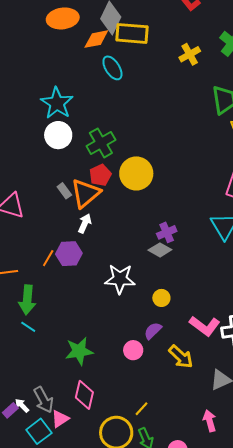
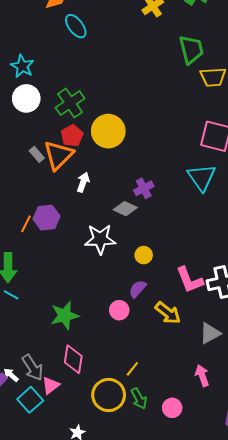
cyan star: (57, 103) -> (22, 66), size x0.7
white arrow: (85, 223) -> (83, 182), moved
gray diamond: (160, 250) -> (125, 209), moved
pink L-shape: (205, 326) -> (190, 280), turned 36

